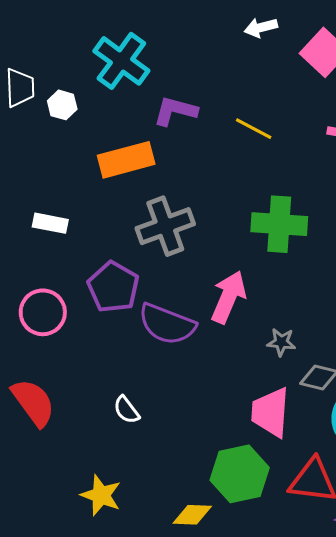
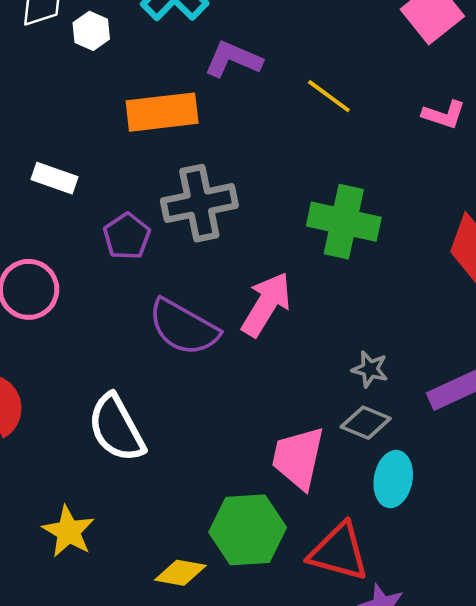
purple pentagon: (113, 287) -> (127, 236), moved, size x0.7
gray star: (281, 342) -> (370, 369), moved
white semicircle: (126, 410) -> (116, 428), size x1.8

